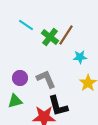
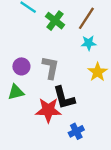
brown line: (66, 35) -> (86, 18), moved
gray L-shape: (46, 79) -> (51, 68), turned 35

